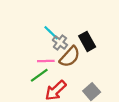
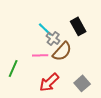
black rectangle: (87, 41) -> (78, 26), moved
green line: (39, 75) -> (13, 68), moved, turned -30

